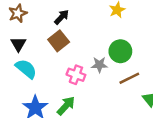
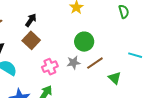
gray star: (99, 65) -> (74, 63), moved
pink cross: (76, 75) -> (50, 67), turned -35

